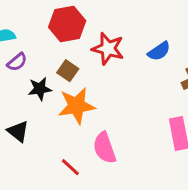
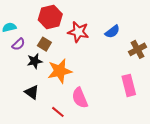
brown square: (68, 71) -> (44, 44), moved
black triangle: (18, 131) -> (32, 92), moved

